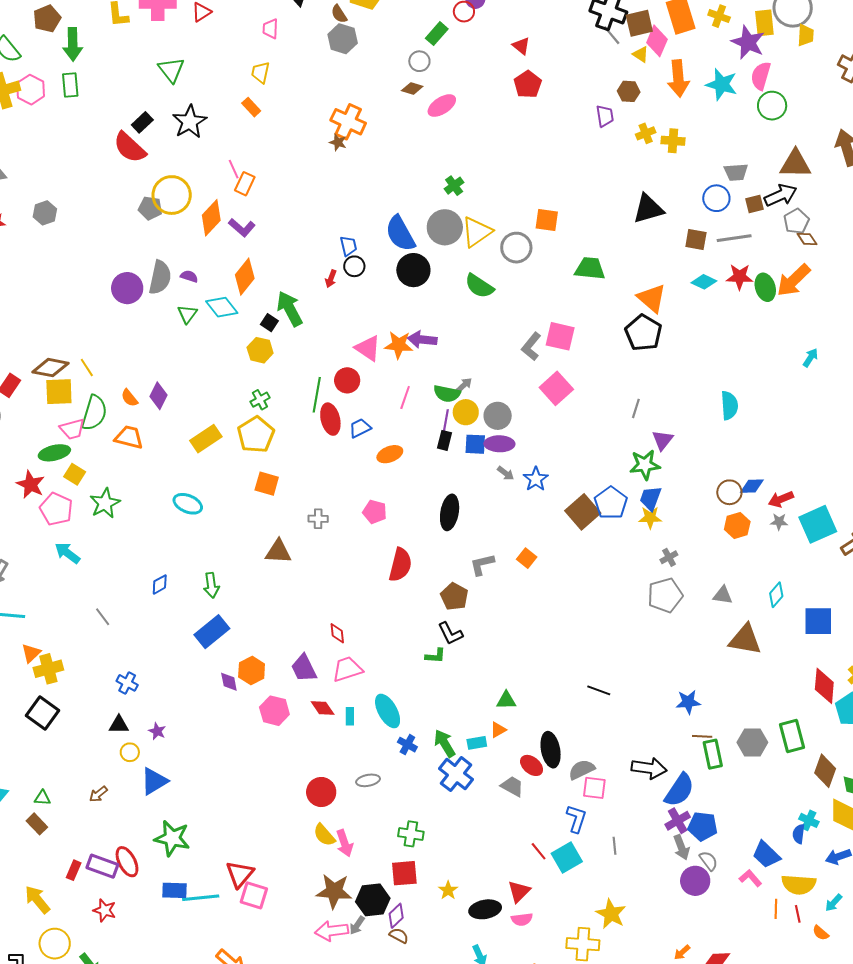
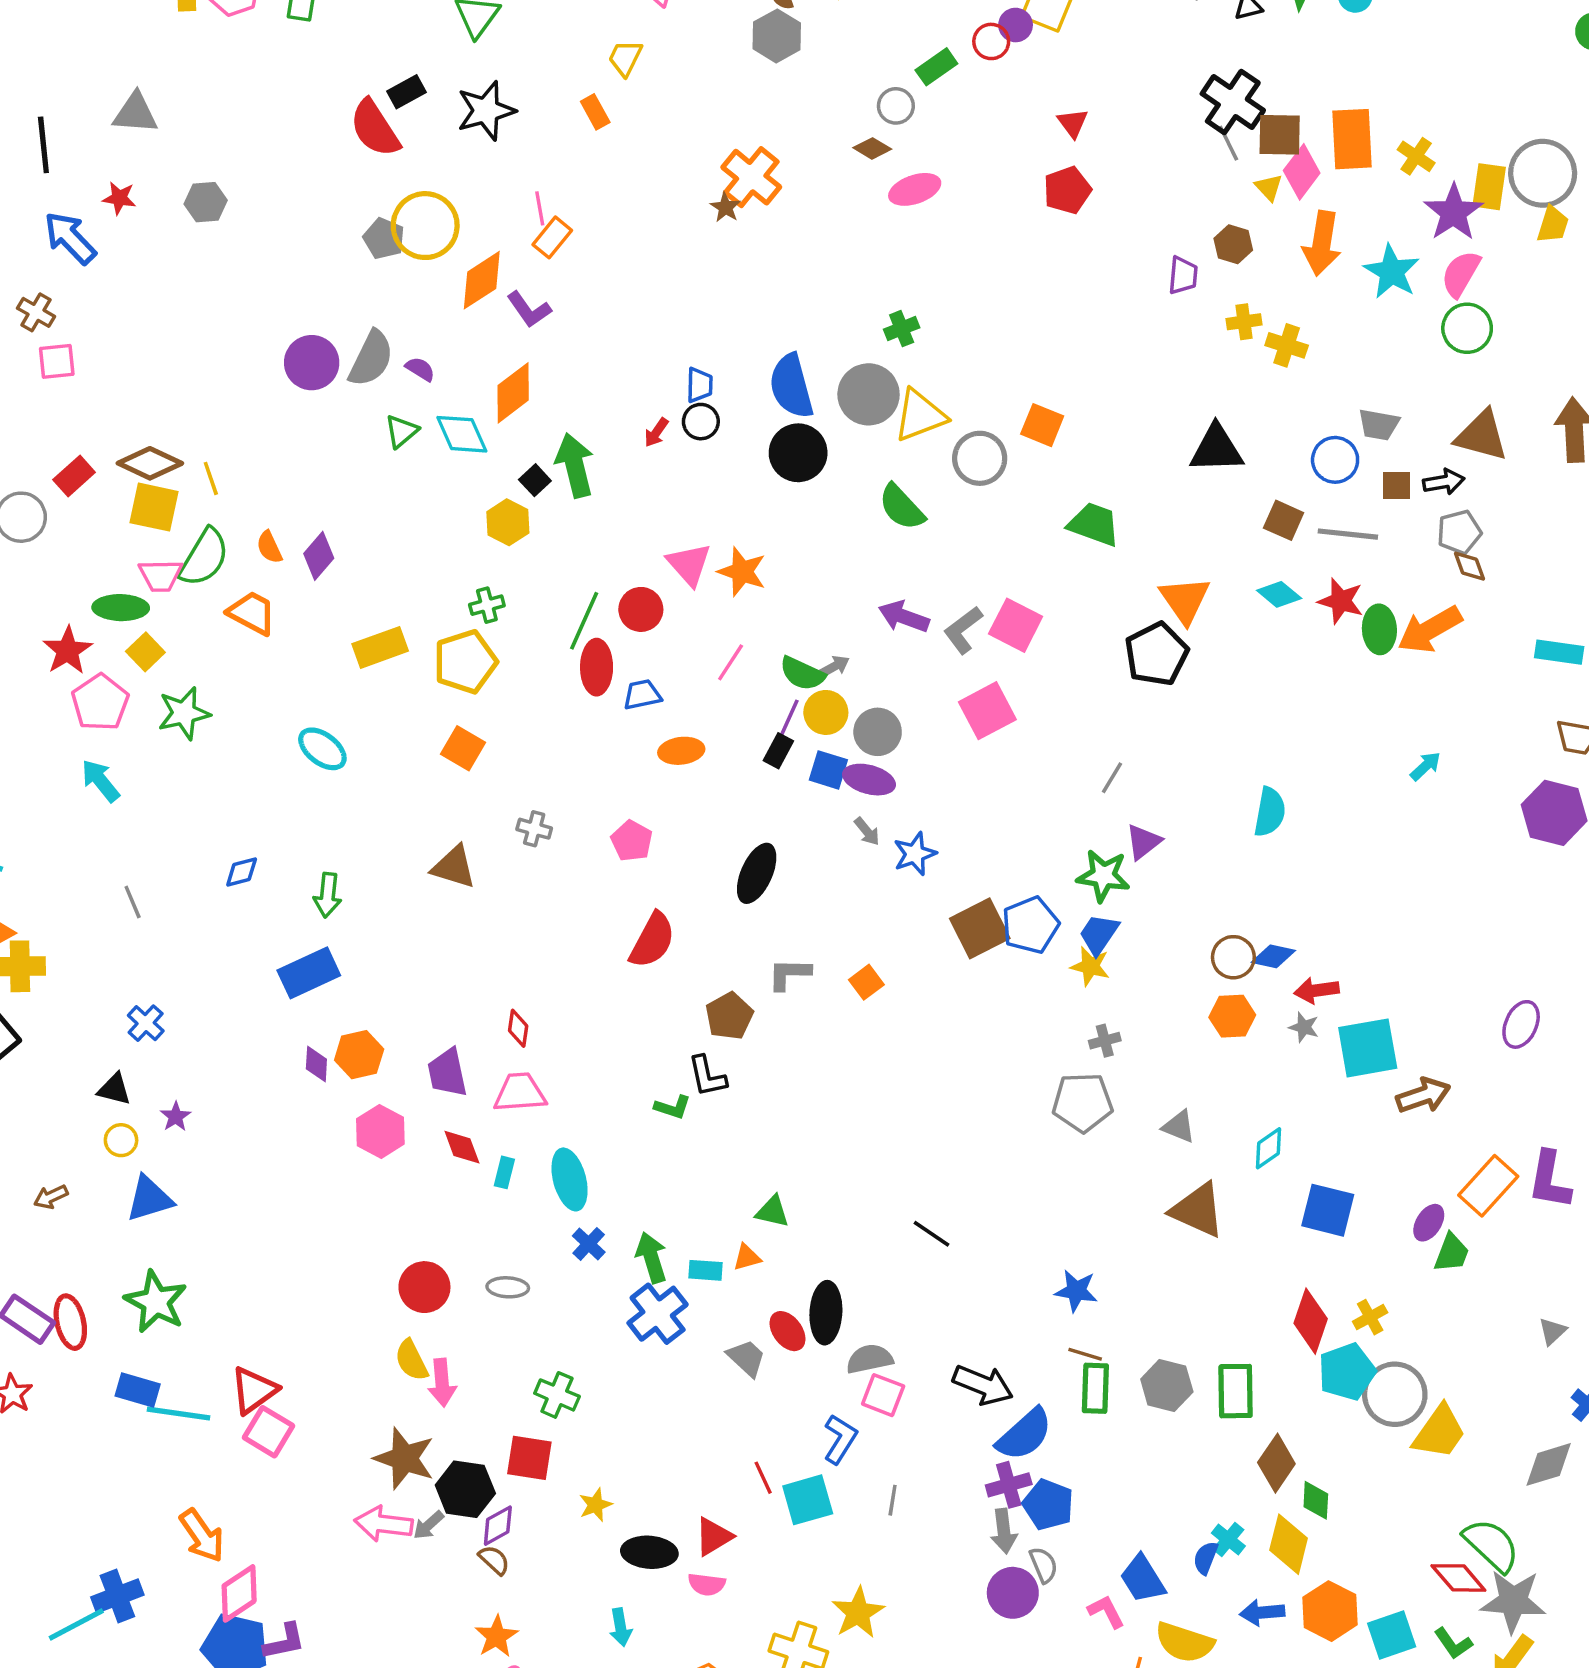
black arrow: (781, 195) -> (1444, 482), size x0.7
purple arrow: (422, 340) -> (904, 617), moved

